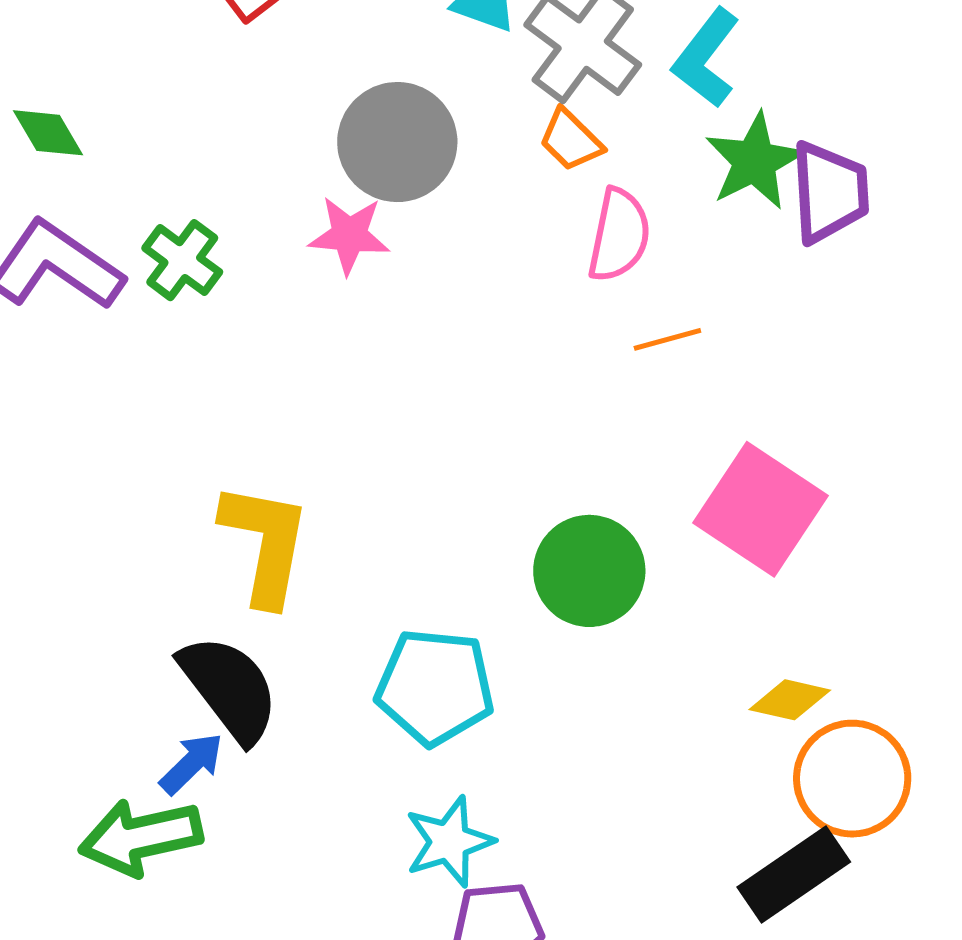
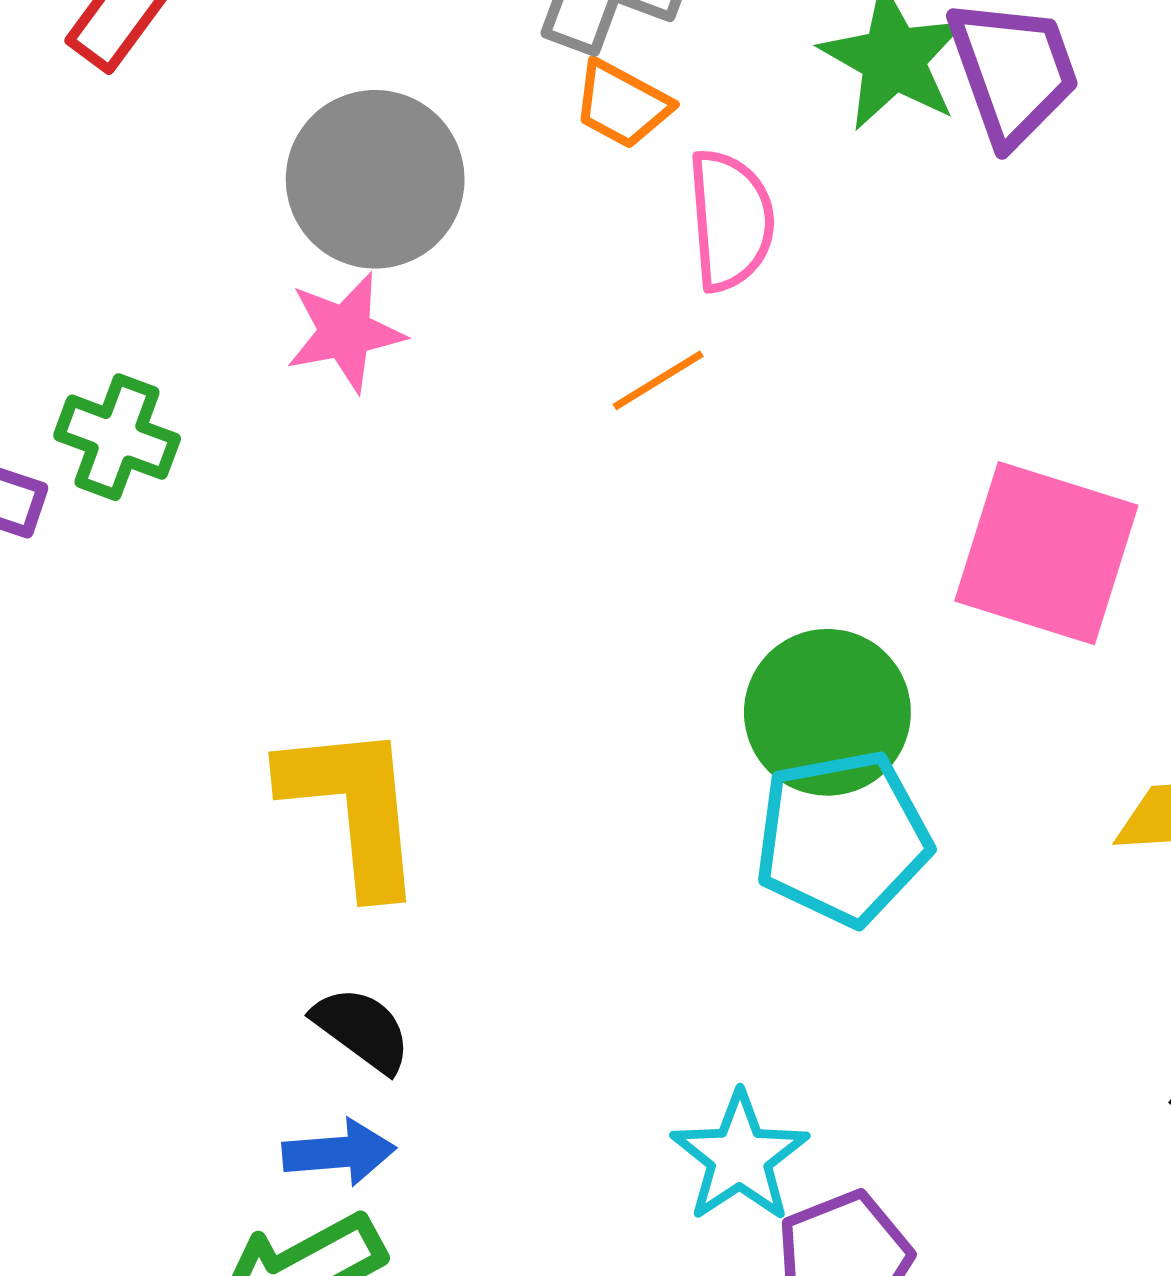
orange line: (667, 339) -> (658, 380), moved
cyan pentagon: (435, 687) -> (843, 838), moved
black semicircle: (229, 688) -> (362, 1029), size x0.6
blue arrow: (192, 764) -> (339, 1152), turned 56

